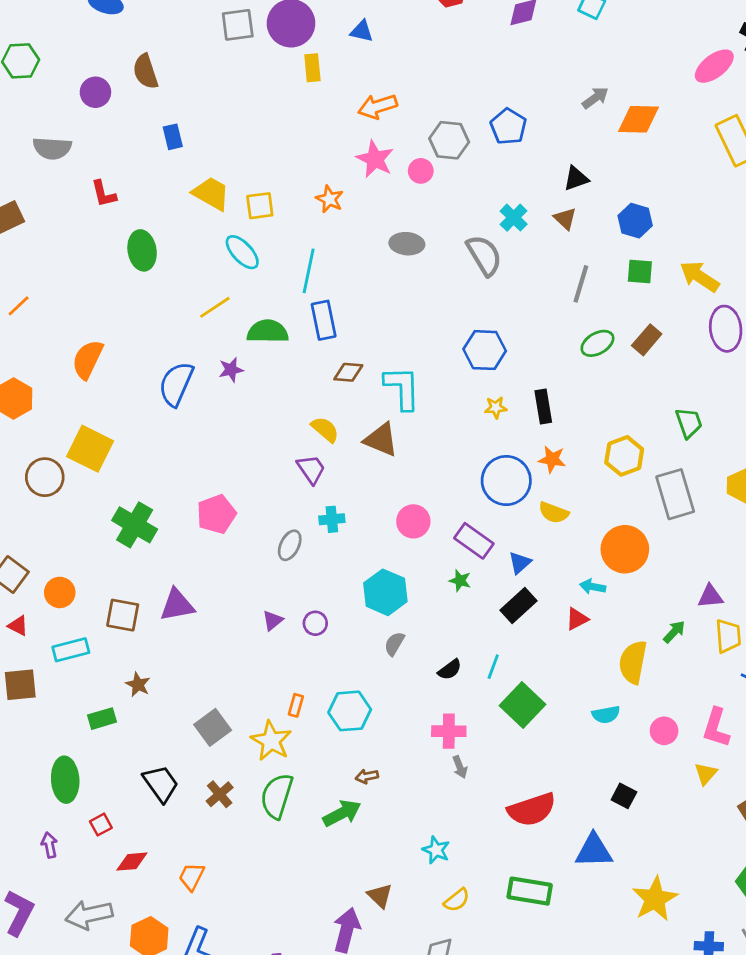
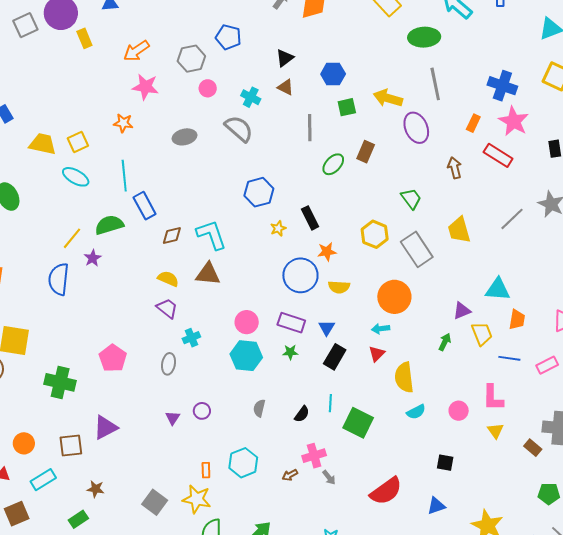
pink circle: (421, 171) -> (208, 88), moved
yellow line: (215, 307) -> (72, 238), moved
cyan hexagon: (385, 592) -> (246, 356), moved
yellow semicircle: (633, 662) -> (404, 377), moved
brown arrow: (367, 776) -> (290, 475), moved
blue triangle: (594, 851) -> (436, 506), size x0.7

